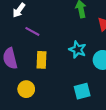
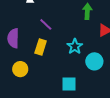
purple line: (32, 31) -> (46, 24), moved

